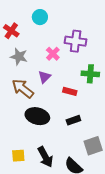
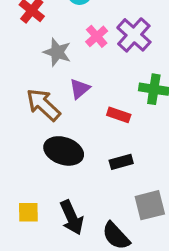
purple cross: (76, 41) -> (134, 35), turned 30
pink cross: (53, 54) -> (97, 36), moved
gray star: (19, 57) -> (57, 52), moved

